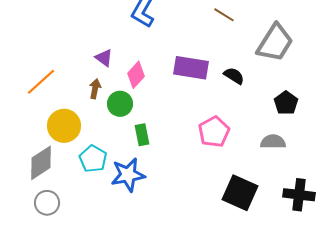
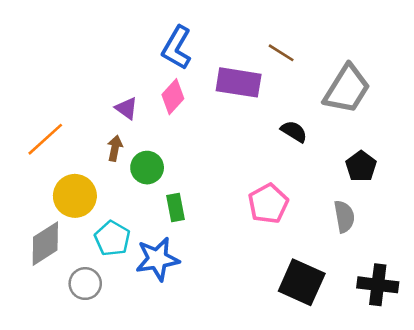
purple rectangle: (191, 68) -> (239, 82), moved
pink diamond: (136, 75) -> (173, 97), moved
gray semicircle: (273, 142) -> (344, 217), turned 80
gray circle: (47, 203) -> (85, 284), moved

